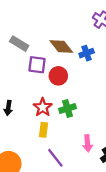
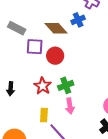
blue cross: (87, 53) -> (78, 20), moved
yellow rectangle: (43, 130) -> (44, 115), moved
pink arrow: (88, 143) -> (70, 106), moved

